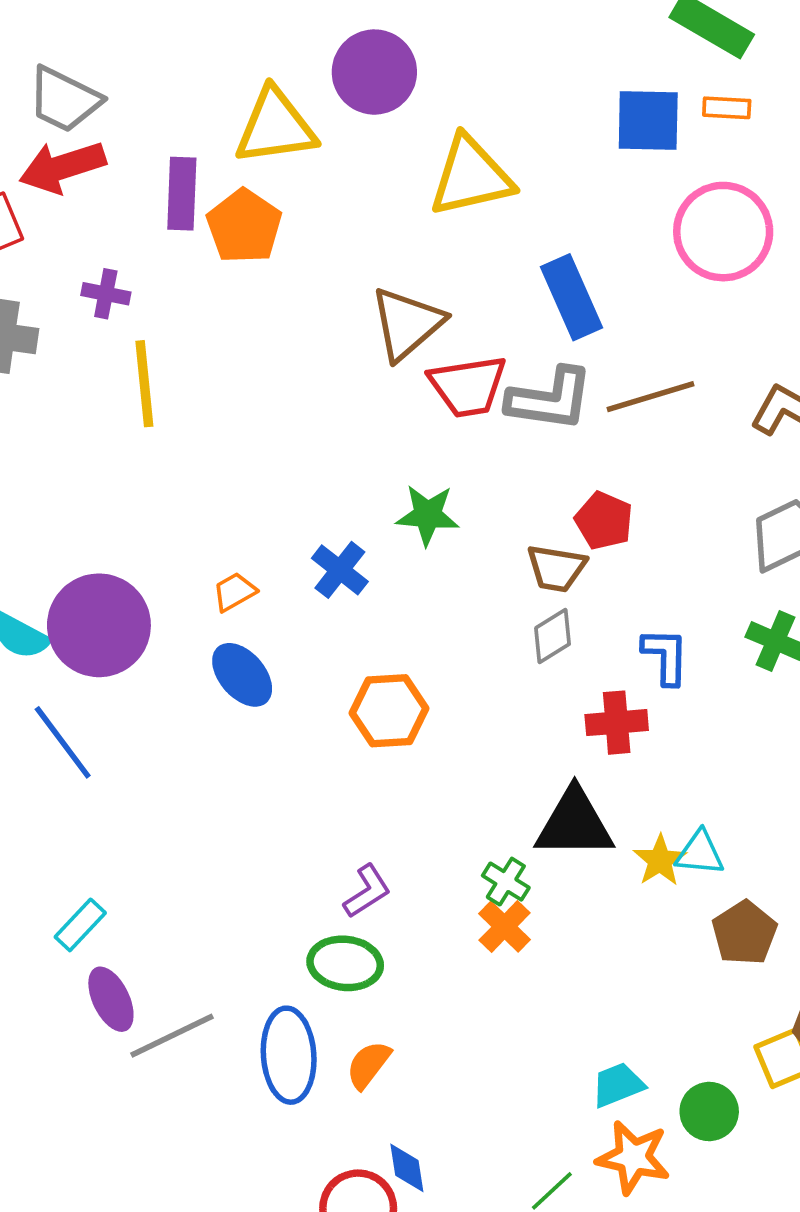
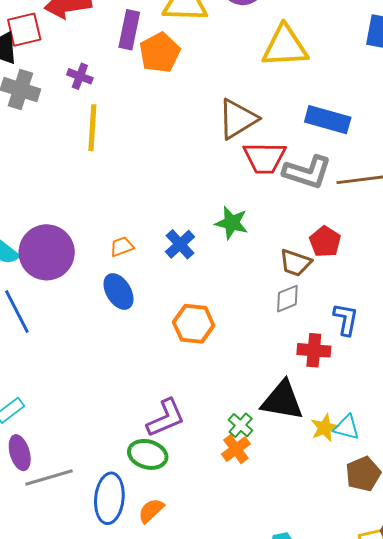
blue rectangle: (571, 297) -> (328, 120), turned -60
purple L-shape: (367, 891) -> (166, 418), size x1.4

